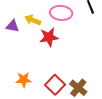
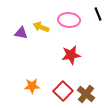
red star: (49, 37) -> (71, 55), moved

